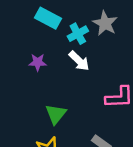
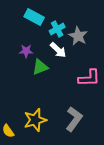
gray star: (105, 23) -> (78, 36), moved
green triangle: (56, 114) -> (40, 67), moved, turned 30

